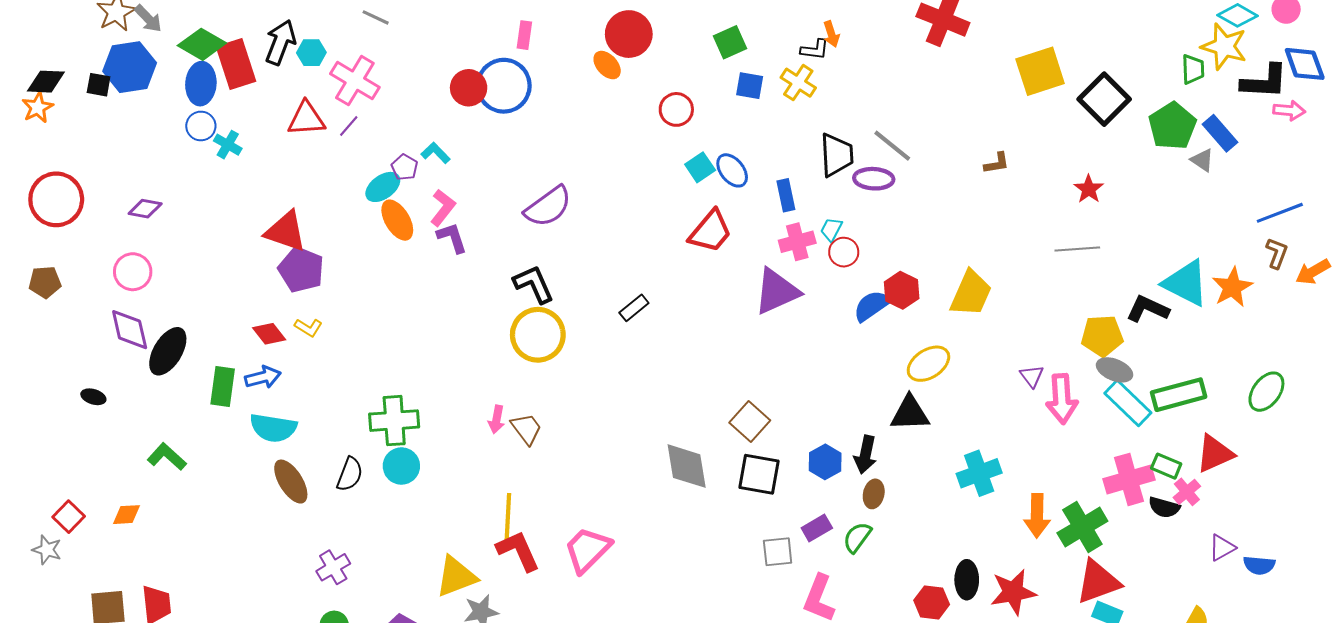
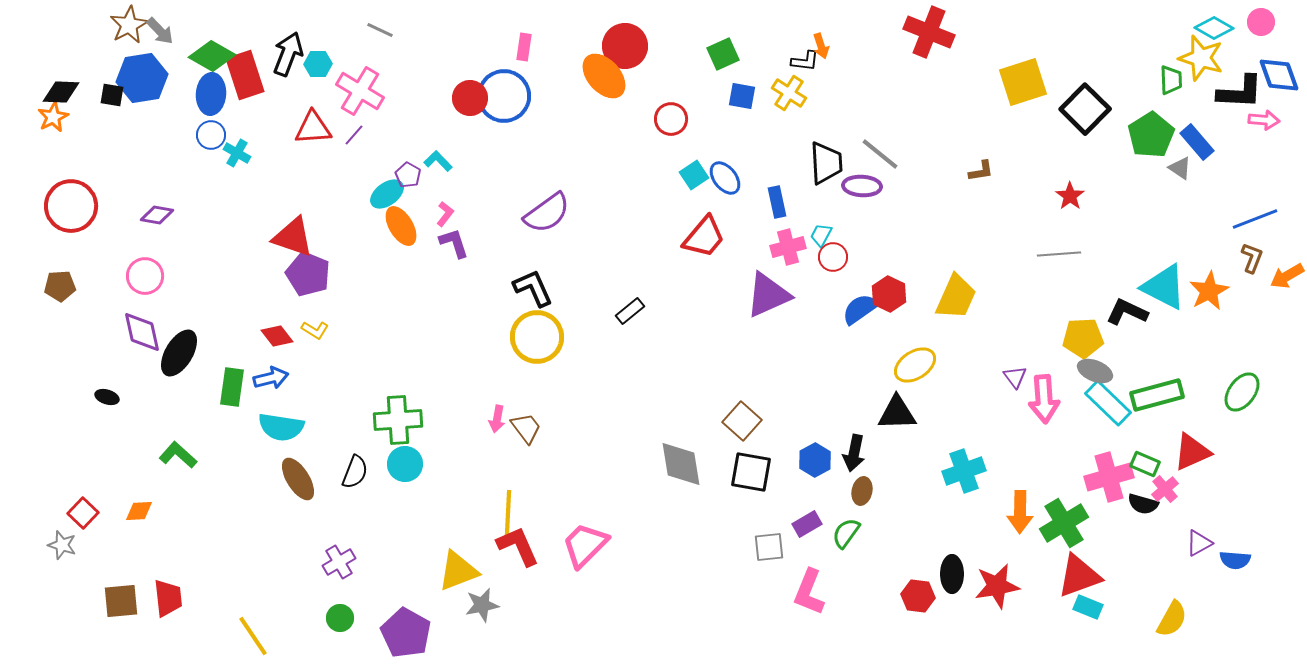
orange ellipse: (607, 65) -> (604, 76), size x1.6
pink L-shape: (443, 208) -> (445, 214), size x0.7

